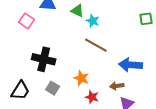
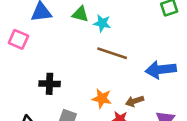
black cross: (44, 59) -> (50, 84), size x0.7
brown arrow: (117, 86) -> (135, 101), moved

